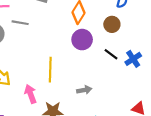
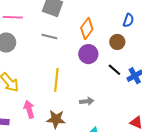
gray line: (20, 23) -> (49, 36), moved
pink arrow: (30, 94) -> (29, 109), moved

